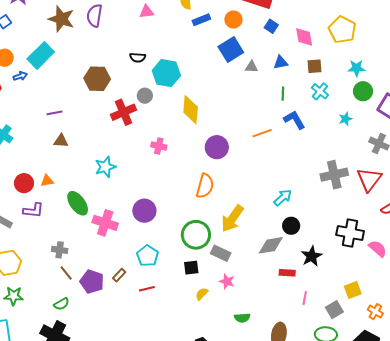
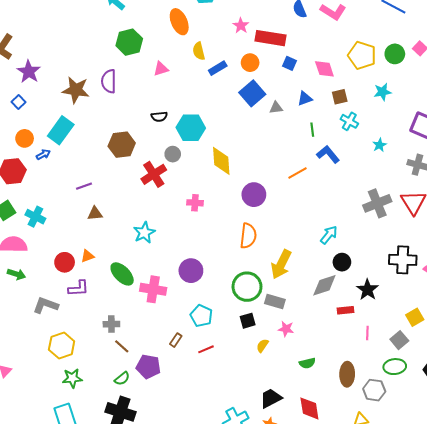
green circle: (363, 91) -> (395, 54), moved
purple pentagon: (92, 282) -> (148, 367), moved

